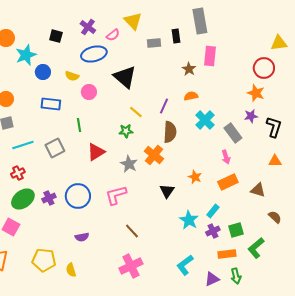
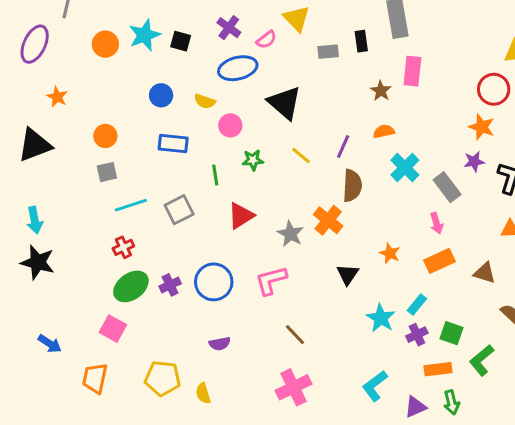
cyan star: (26, 55) -> (144, 35), moved
green star: (126, 131) -> (253, 160), moved
green square: (236, 230) -> (452, 333), turned 35

